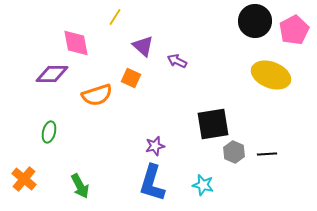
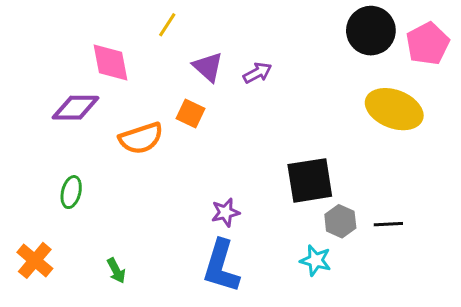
purple arrow: (177, 61) -> (257, 73), moved, turned 126
cyan star: (203, 185) -> (316, 260), moved
green arrow: (80, 186) -> (116, 271), size x0.7

